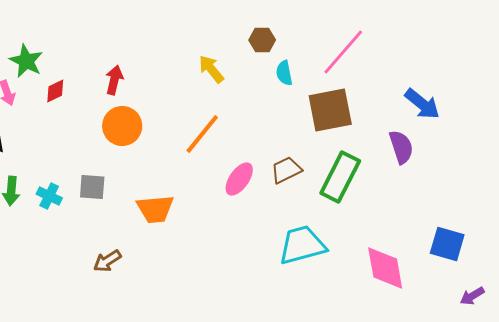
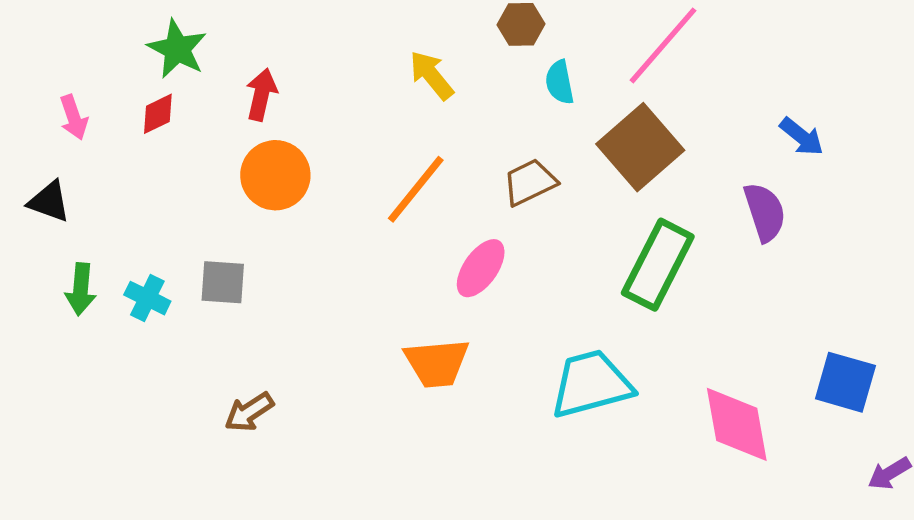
green star: (26, 61) -> (177, 49), moved
blue arrow: (422, 104) -> (802, 137), size x0.7
brown square: (330, 110) -> (640, 147), turned -30
brown trapezoid: (286, 170) -> (530, 182), moved
orange trapezoid: (155, 209) -> (437, 363), moved

